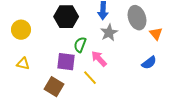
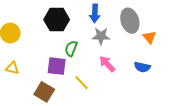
gray star: (109, 33) -> (101, 36), turned 30
pink arrow: (99, 59) -> (107, 64), moved
blue semicircle: (149, 63) -> (142, 67), turned 49

